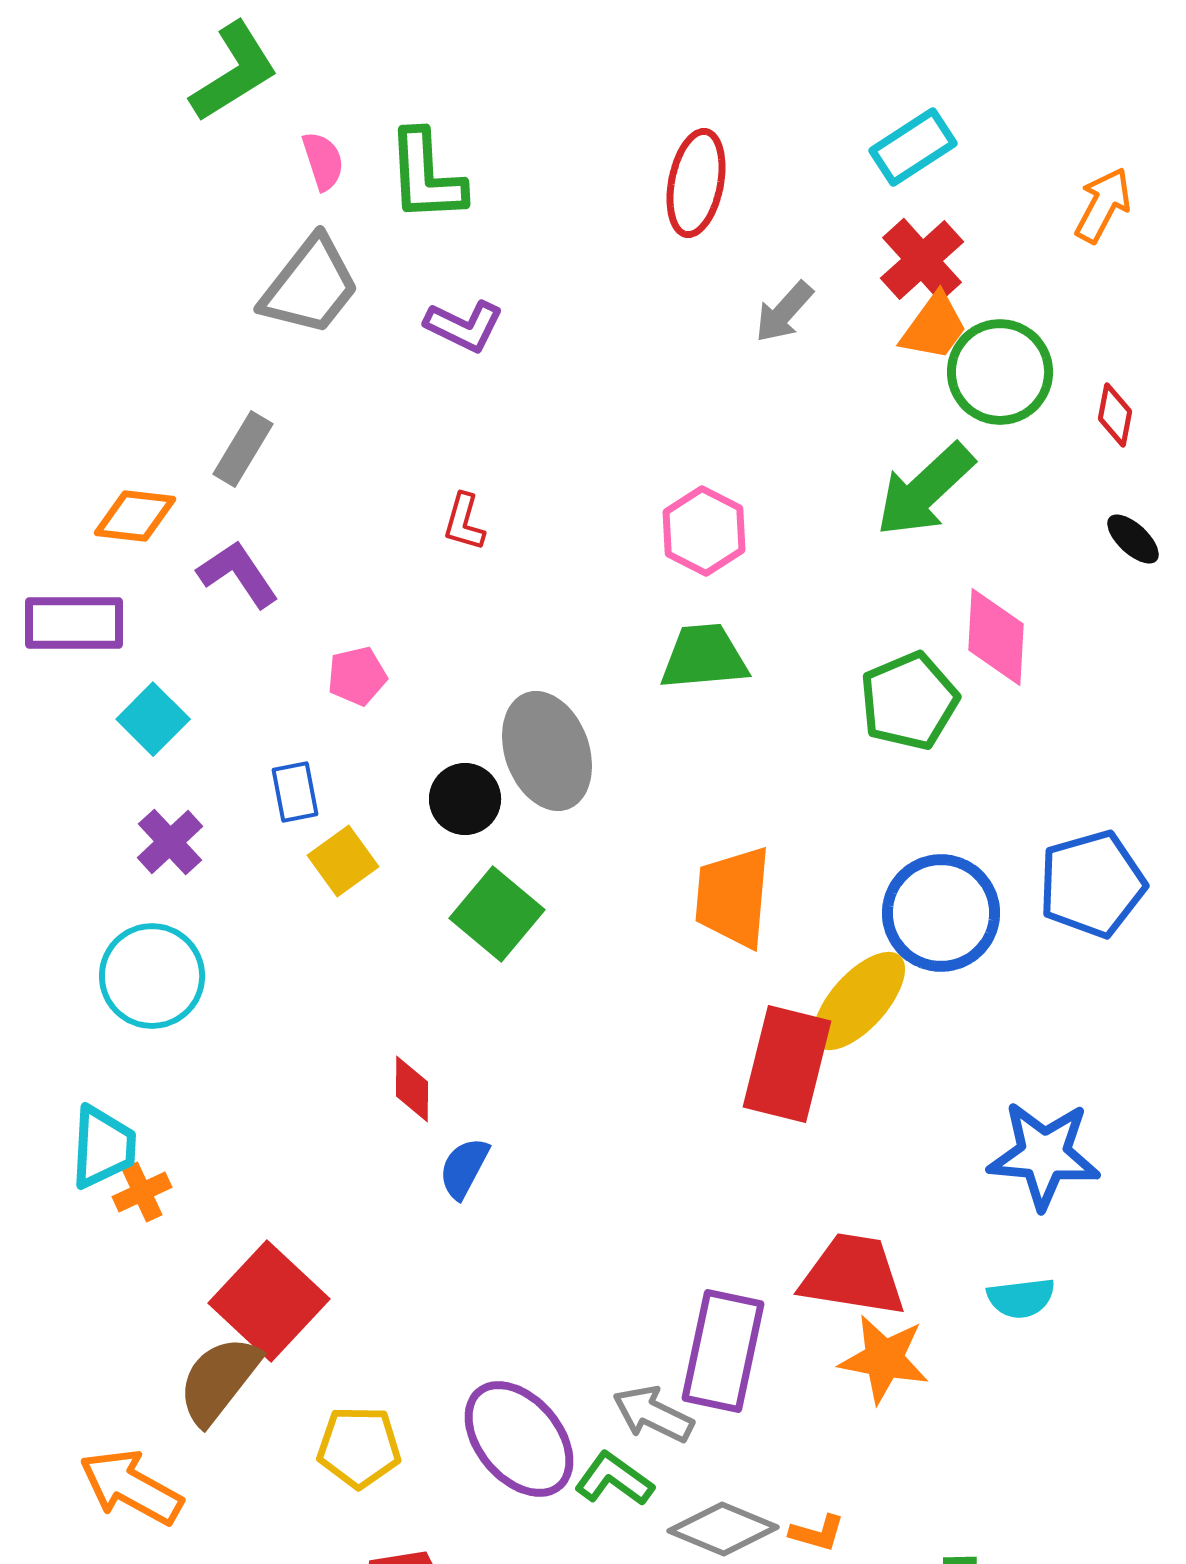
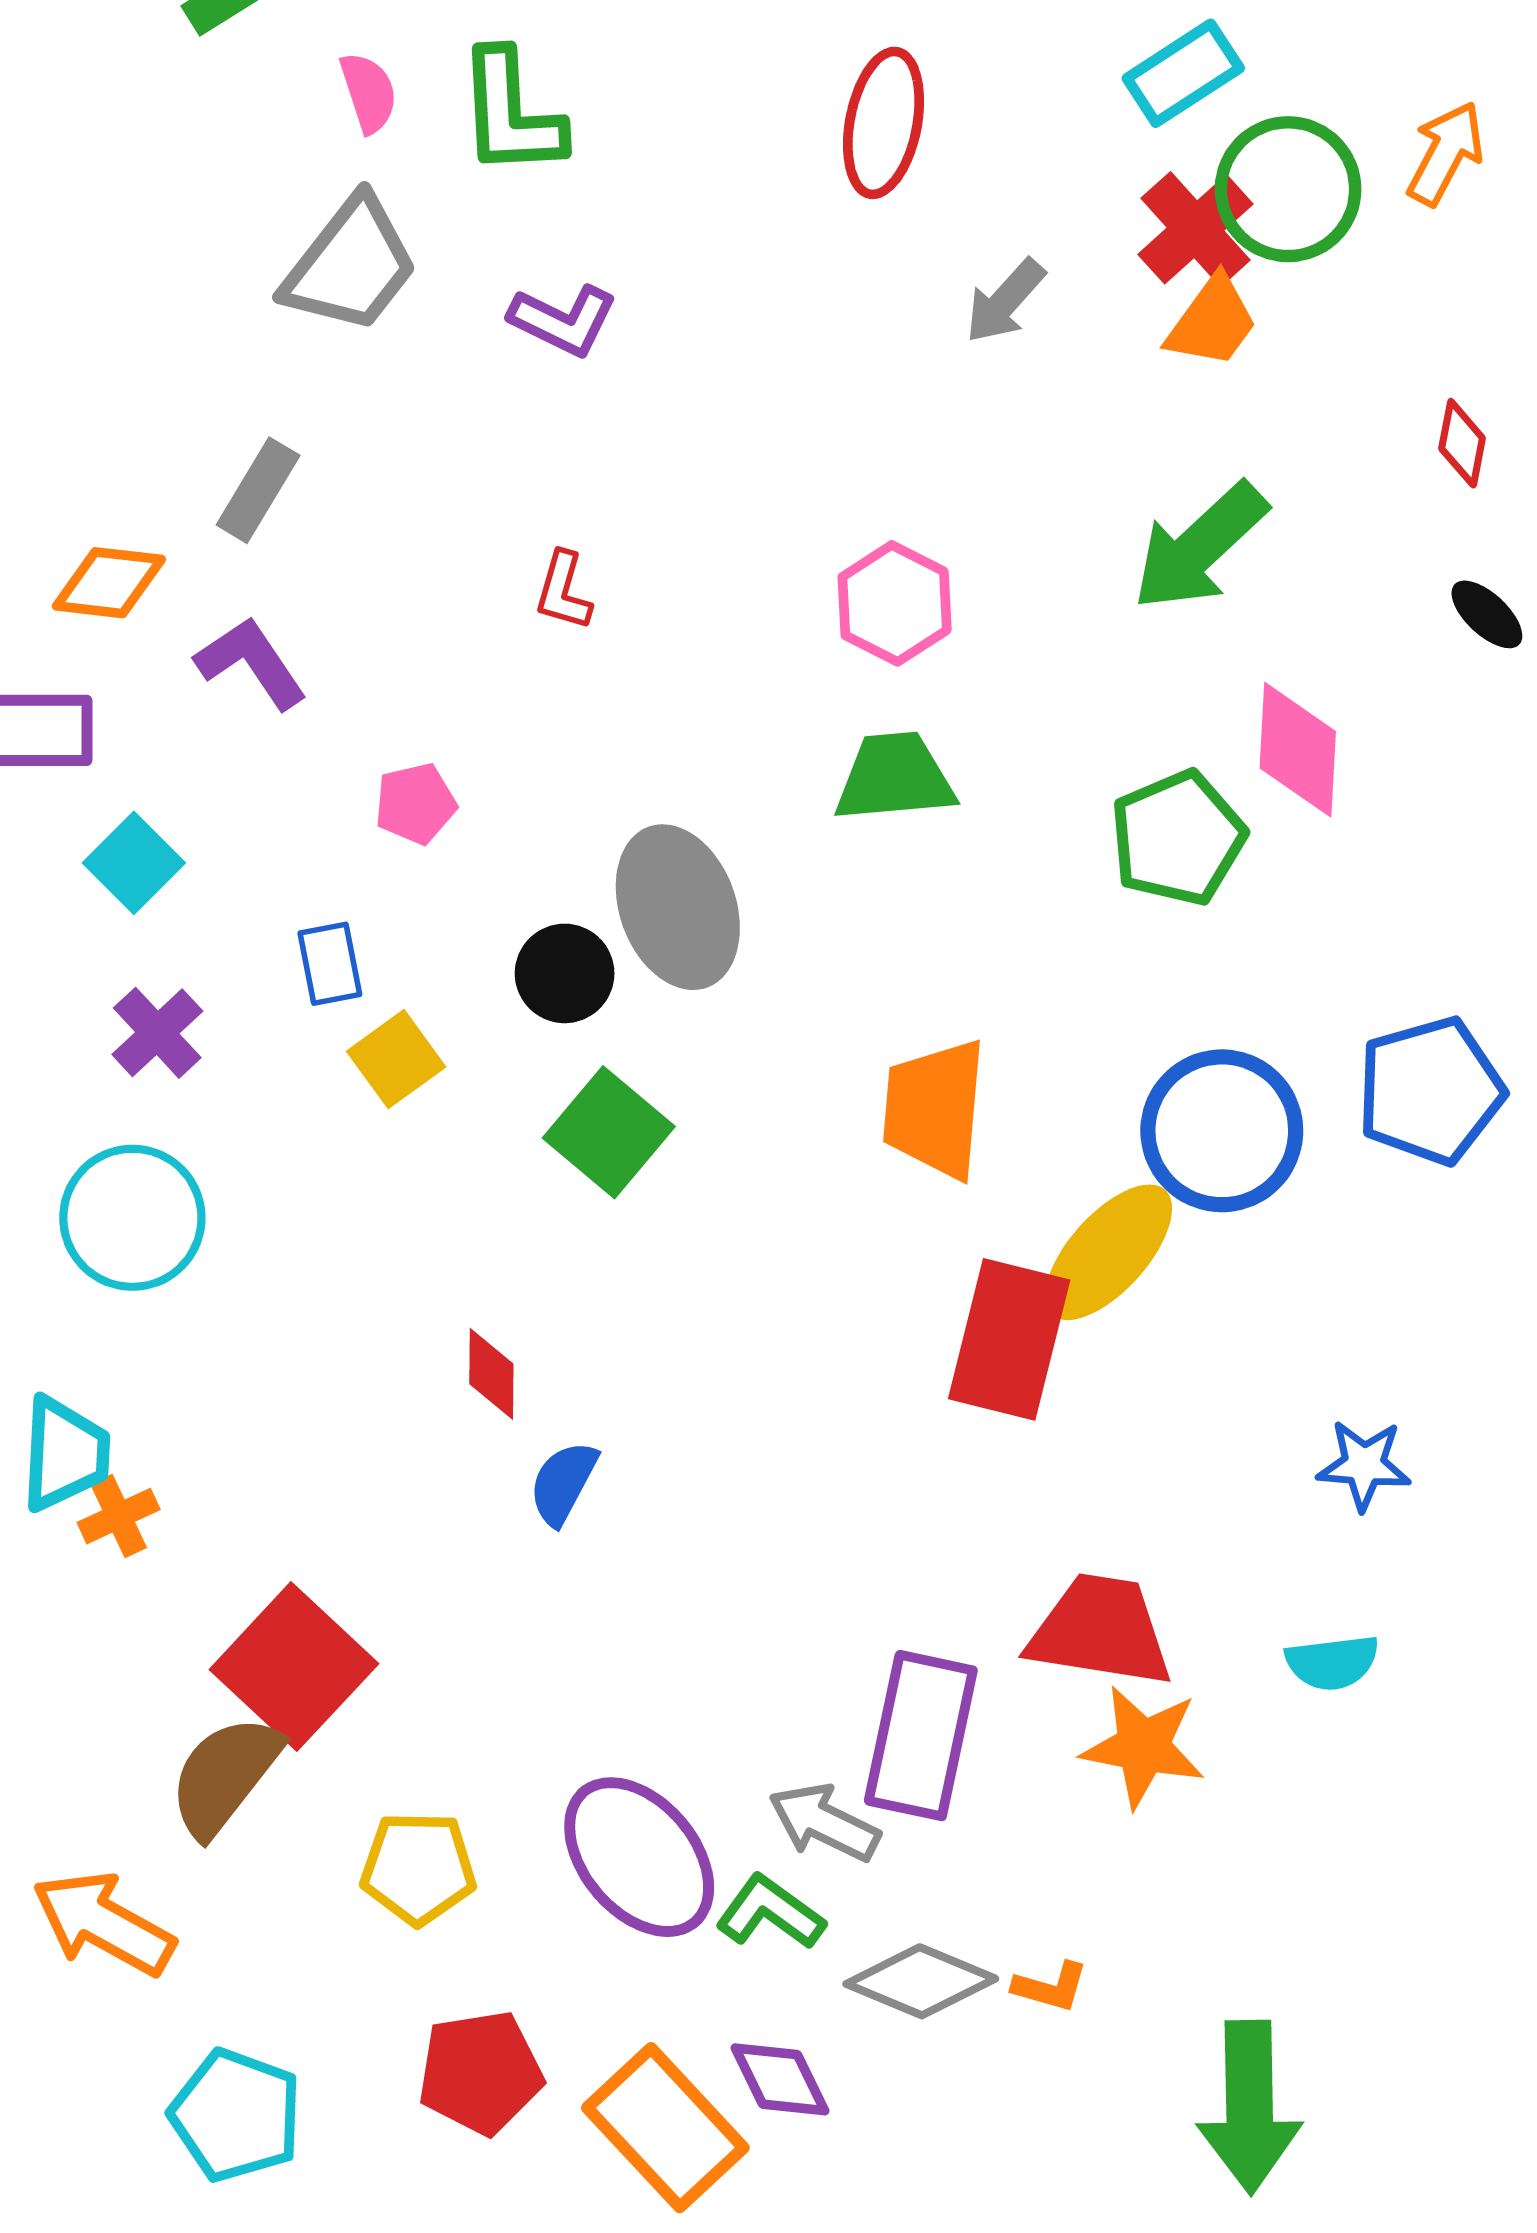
green circle: (1000, 372) -> (1288, 189), moved
blue star: (1044, 1155) -> (1364, 1465), size x0.6

